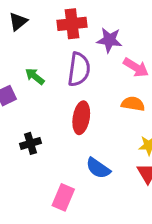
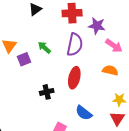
black cross: (30, 143) -> (47, 92), moved

